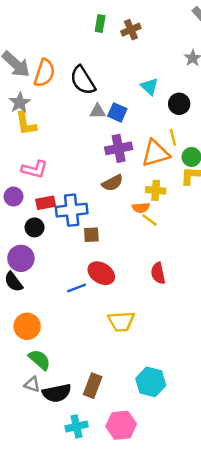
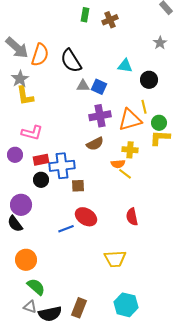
cyan triangle: (149, 87) -> (125, 66), turned -35
black circle: (35, 227) -> (41, 180), moved
yellow trapezoid: (121, 321) -> (115, 259), moved

